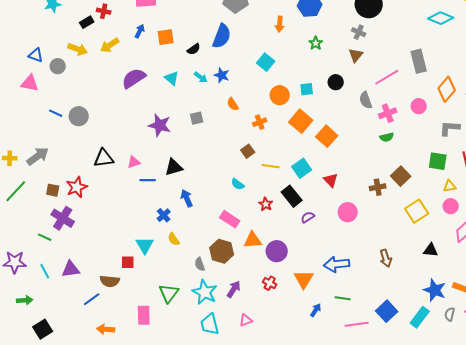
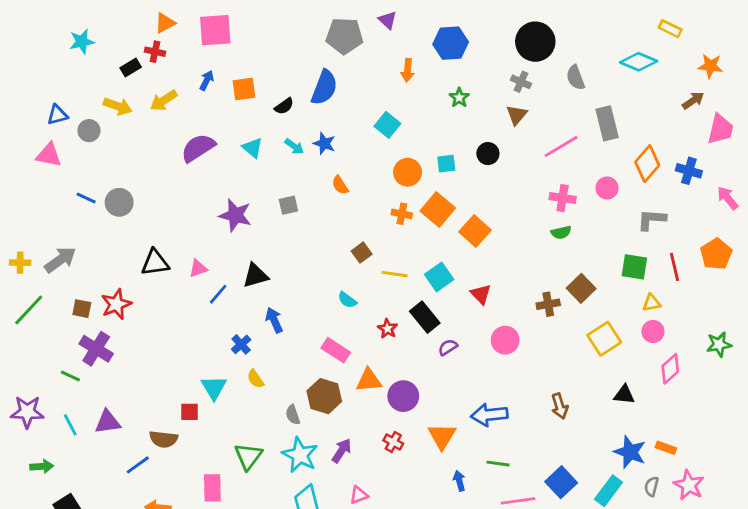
blue triangle: (36, 55) -> (57, 115), turned -35
gray semicircle: (366, 100) -> (575, 77), moved
pink cross: (388, 113) -> (563, 198), turned 30
orange cross: (260, 122) -> (402, 214), moved, turned 32
blue line: (148, 180) -> (218, 294), turned -49
blue arrow: (316, 310) -> (459, 481), turned -48

